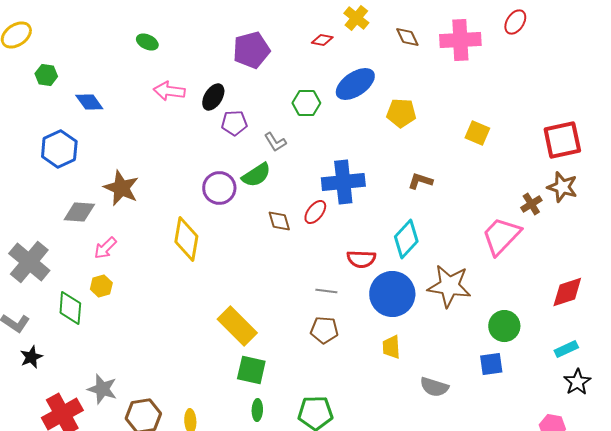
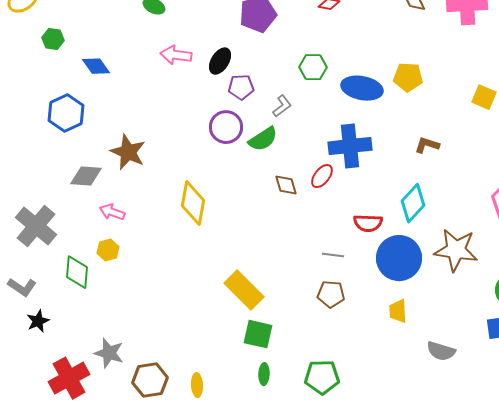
blue ellipse: (355, 84) -> (362, 88), moved, turned 45
gray L-shape: (275, 142) -> (282, 106), turned -95
purple circle: (219, 188) -> (226, 127), moved
pink arrow: (105, 248) -> (112, 212), turned 65

